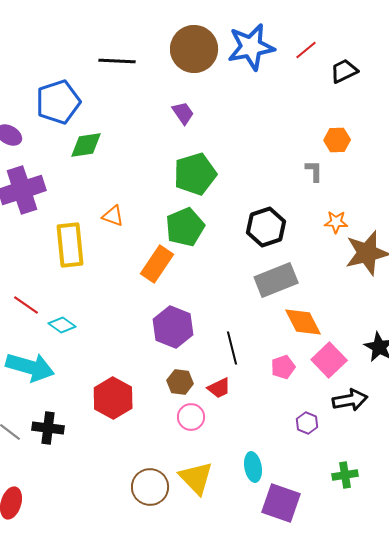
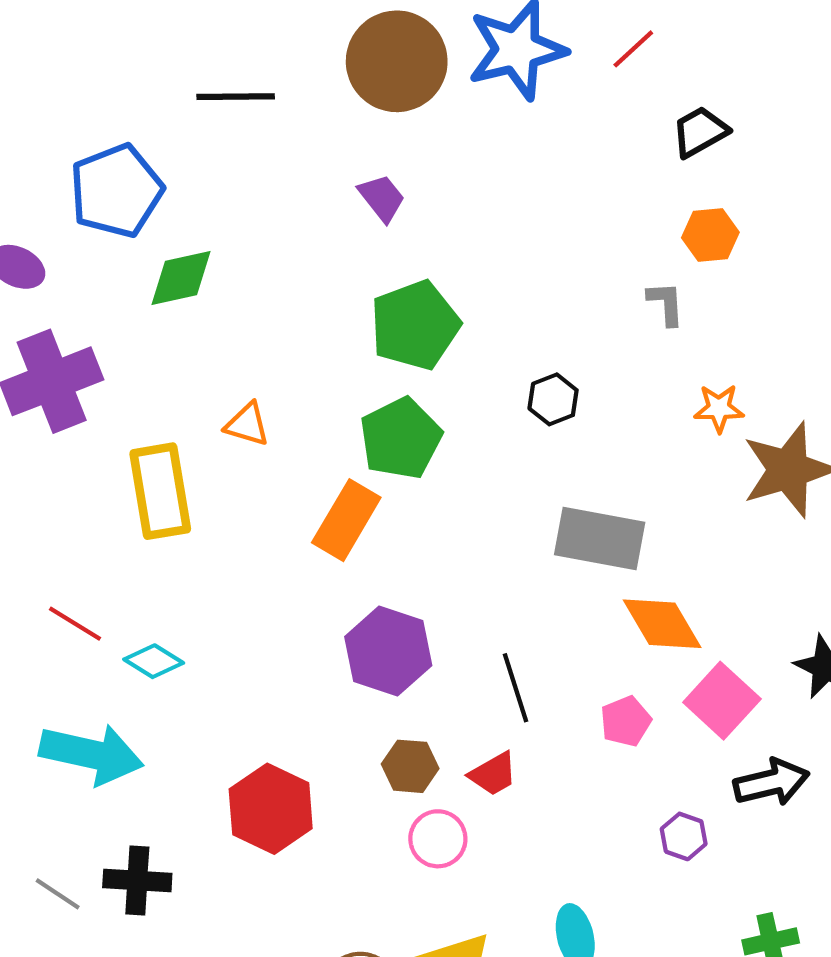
black trapezoid: (344, 71) -> (700, 132), moved
black hexagon: (266, 227) -> (553, 399), moved, size x0.6
gray rectangle: (276, 280) -> (600, 539), turned 36

